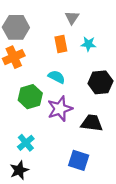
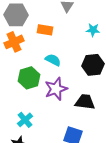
orange rectangle: (61, 44) -> (45, 30), moved, turned -70
cyan star: (88, 44) -> (93, 30), moved

